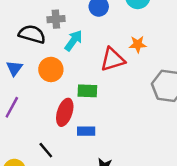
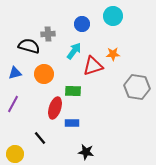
cyan arrow: (74, 41) -> (74, 51), moved
blue triangle: (14, 68) -> (15, 73), turned 40

